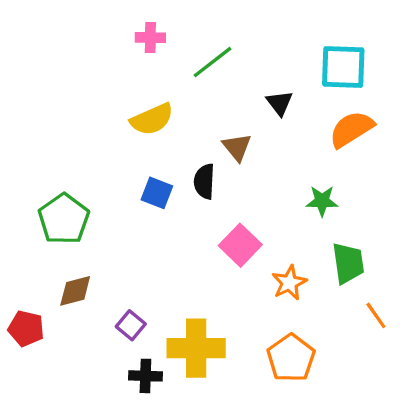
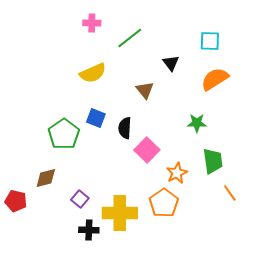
cyan square: (343, 67) -> (210, 41), size x0.7
black semicircle: (204, 181) -> (125, 128), moved
green pentagon: (64, 219) -> (64, 134), moved
orange pentagon: (291, 358) -> (164, 203), moved

